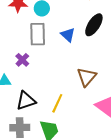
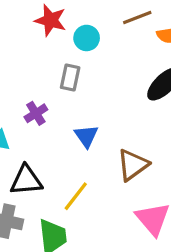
gray rectangle: (38, 34) -> (70, 78), size x0.7
blue triangle: (68, 35) -> (86, 136), moved

